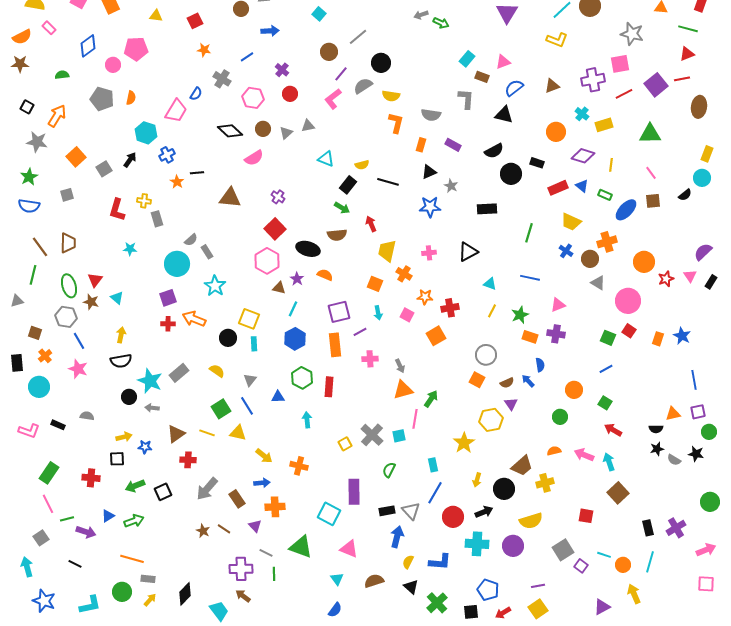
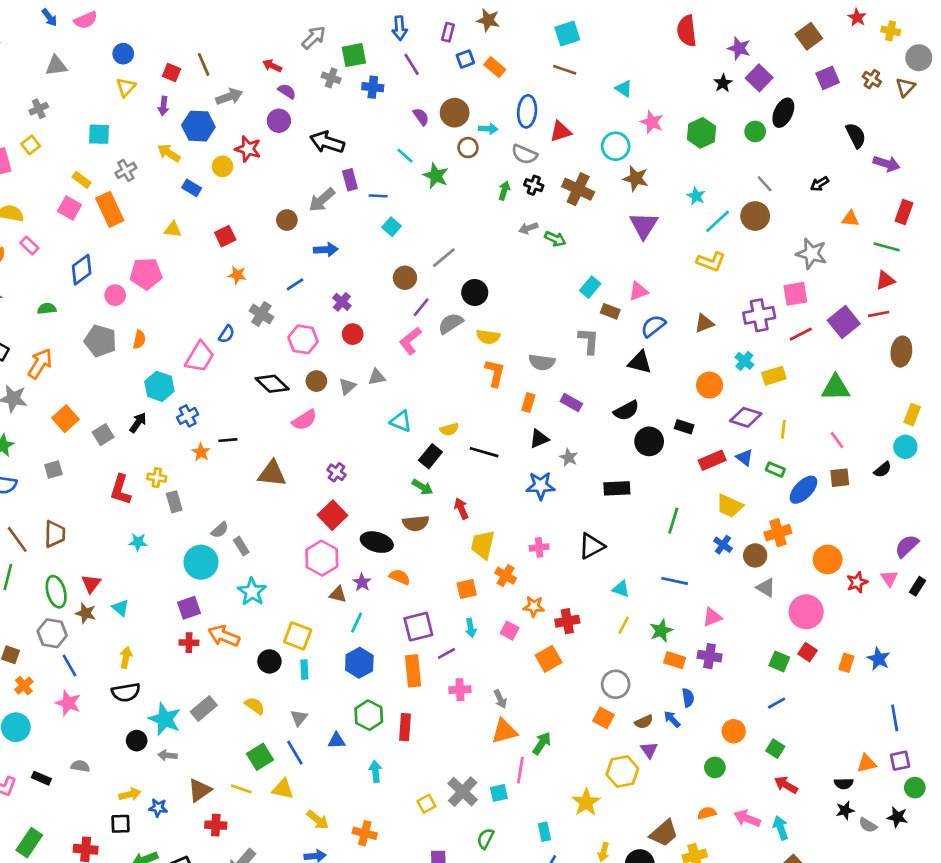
orange square: (375, 284) -> (467, 589), turned -35

